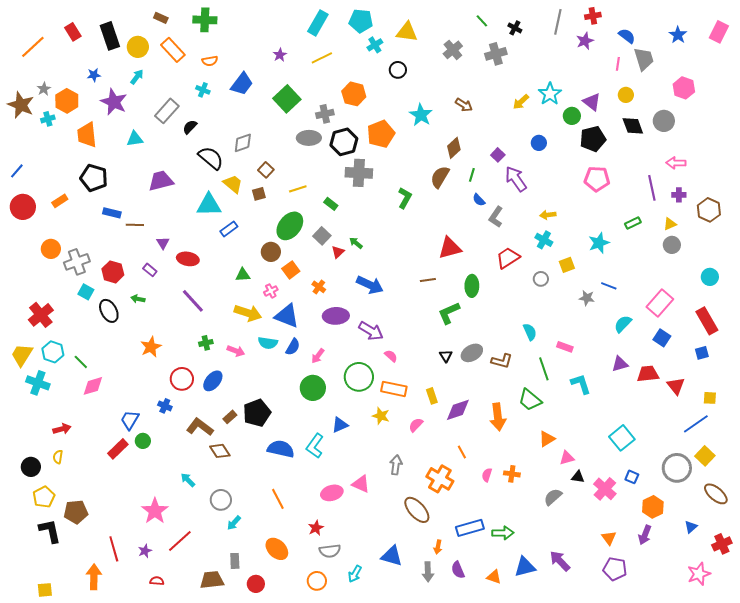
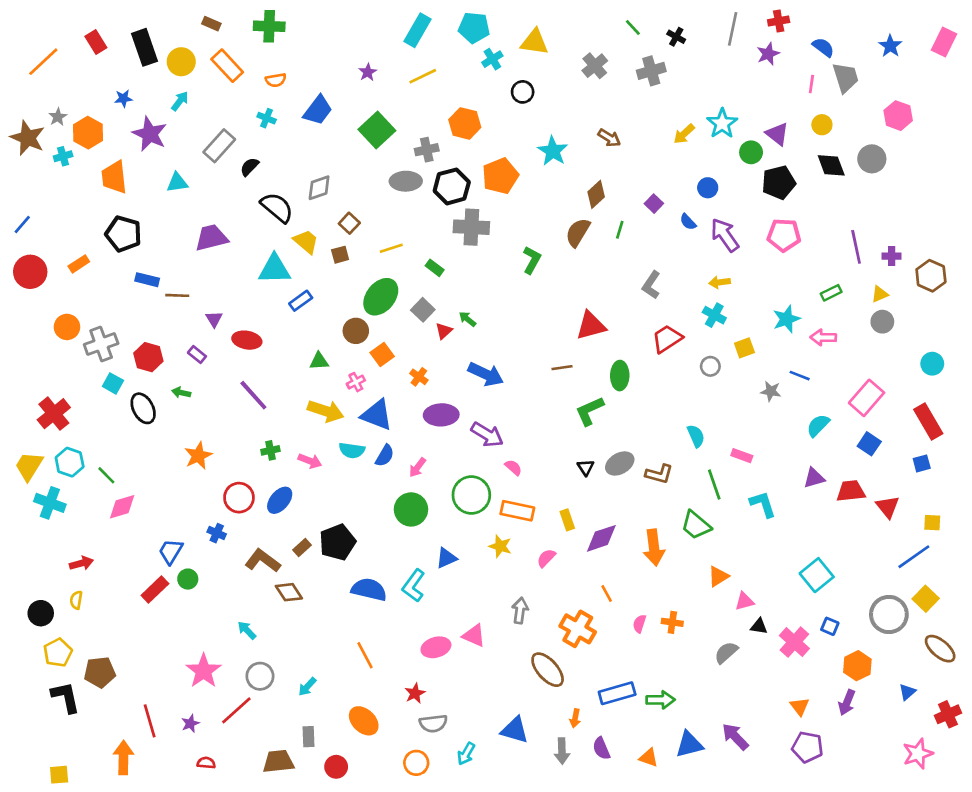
pink arrow: (676, 163) -> (823, 337), moved
purple arrow: (516, 179) -> (725, 235), moved
blue semicircle: (479, 200) -> (688, 222), moved
gray circle: (221, 500) -> (260, 676), moved

